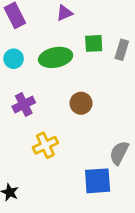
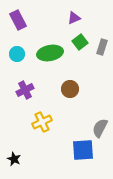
purple triangle: (64, 13) -> (74, 18), moved
green square: (94, 43) -> (80, 42), turned -35

